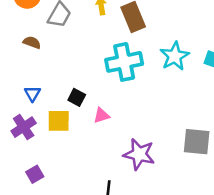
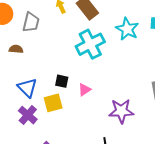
blue triangle: (32, 94) -> (27, 88), size x1.5

